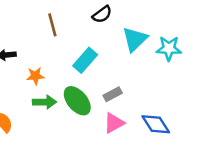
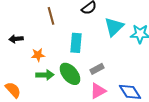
cyan rectangle: (85, 60) -> (76, 43), turned -36

